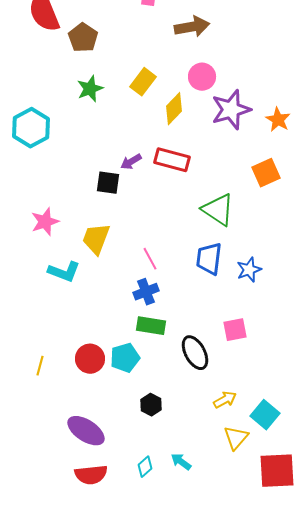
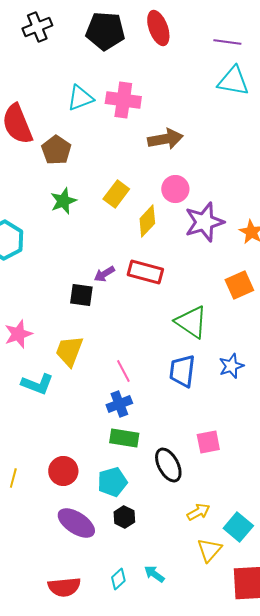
blue star: (249, 270) -> (231, 366), moved
cyan pentagon: (125, 358) -> (112, 482), moved
purple ellipse: (86, 431) -> (76, 523), moved

